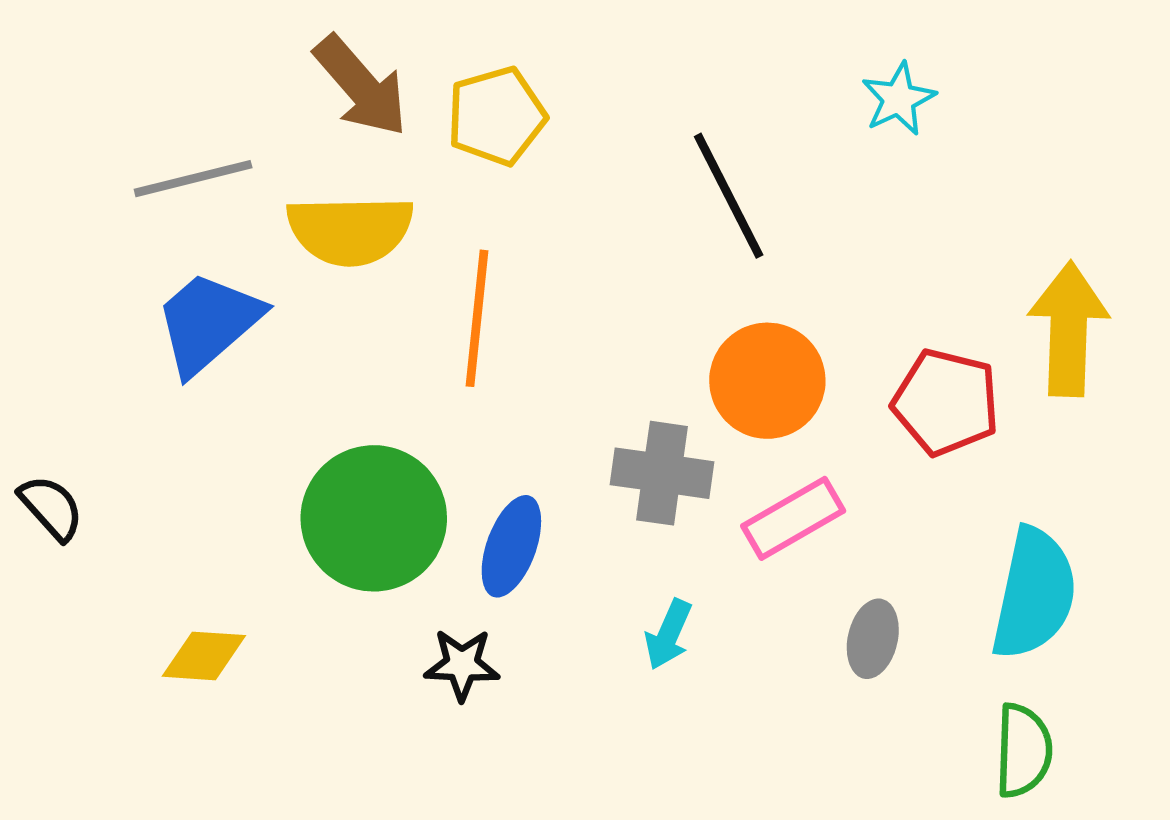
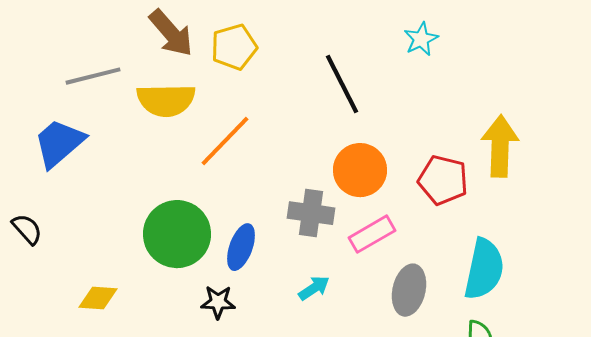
orange line: (477, 318) -> (225, 141), turned 38
blue trapezoid: (208, 323) -> (59, 143), moved
cyan arrow: (668, 634) -> (314, 288), turned -148
gray ellipse: (873, 639) -> (409, 290), size x1.4

